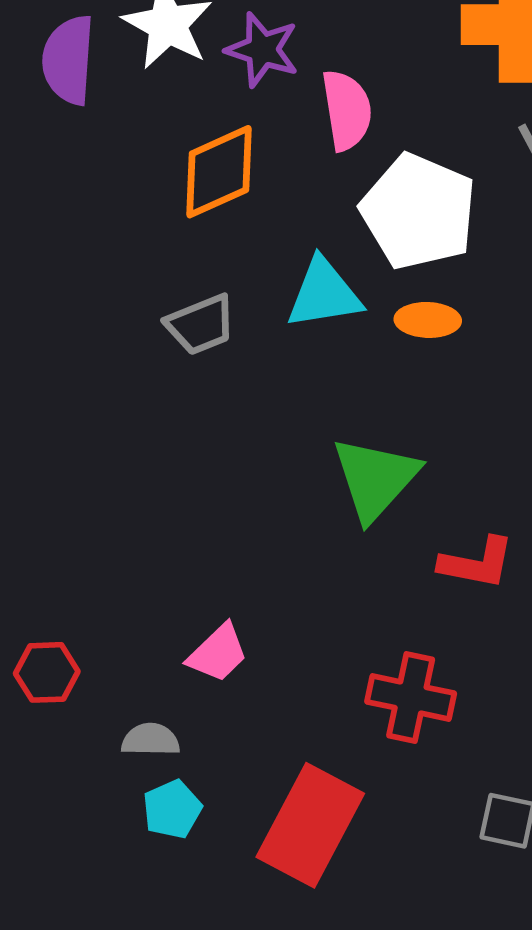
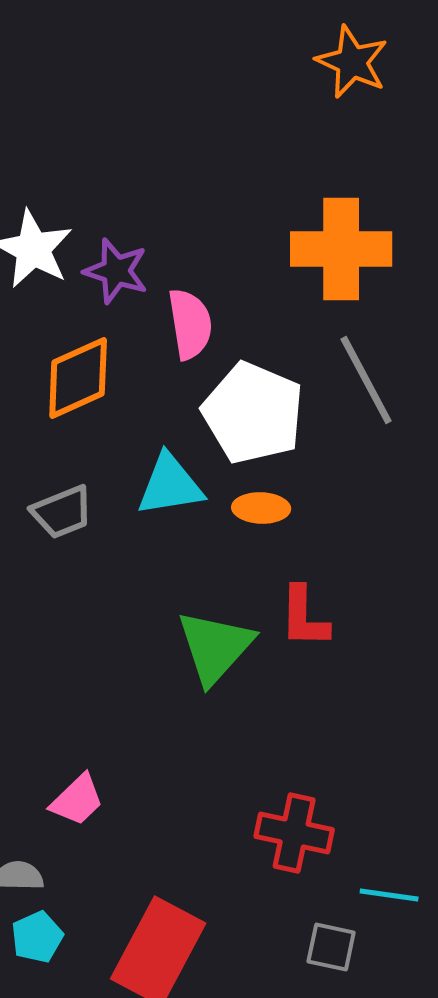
red L-shape: (477, 563) -> (304, 617), moved, turned 80
red cross: (411, 698) -> (294, 833), moved

